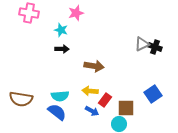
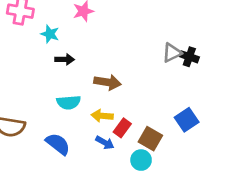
cyan star: (61, 30) -> (50, 34), moved
cyan semicircle: (60, 96) -> (69, 102), moved
brown square: (126, 108) -> (150, 139), turned 30

